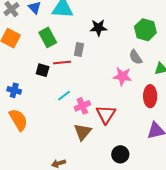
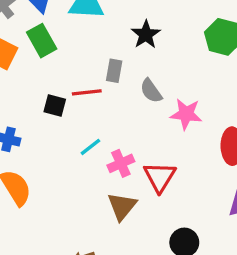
black star: (98, 28) -> (146, 34), turned -30
green rectangle: (48, 37) -> (42, 41), moved
gray semicircle: (136, 57) -> (151, 91), moved

